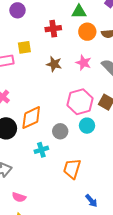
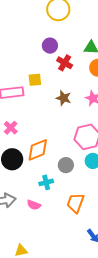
purple circle: (17, 10) -> (50, 46), moved
red cross: (53, 29) -> (65, 63), turned 35
pink semicircle: (19, 197) -> (34, 205), moved

